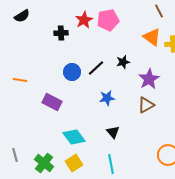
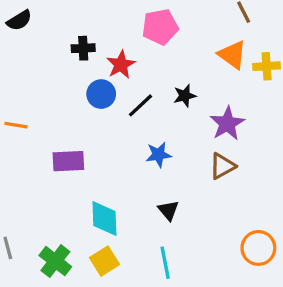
red star: (84, 20) -> (121, 65), moved
blue circle: (72, 72) -> (101, 94), moved
purple rectangle: (52, 102) -> (68, 161), turned -30
cyan diamond: (74, 137) -> (104, 218), turned 35

